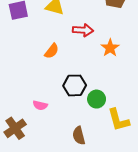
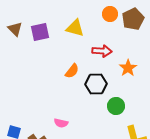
black hexagon: (75, 85) -> (96, 84), moved
green circle: (97, 99) -> (116, 106), moved

